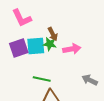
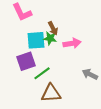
purple square: (19, 48) -> (26, 61), moved
green line: (42, 79) -> (42, 73), turned -48

